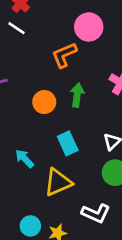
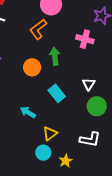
yellow triangle: (58, 182) -> (50, 134), moved, size x0.7
cyan circle: (30, 226) -> (43, 153), moved

